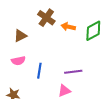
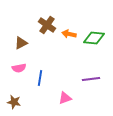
green diamond: (93, 31) -> (94, 38), turned 35
purple line: (73, 72) -> (91, 79), moved

